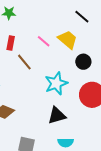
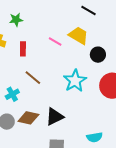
brown line: (24, 62) -> (33, 78), moved
black triangle: (57, 115) -> (55, 117), moved

